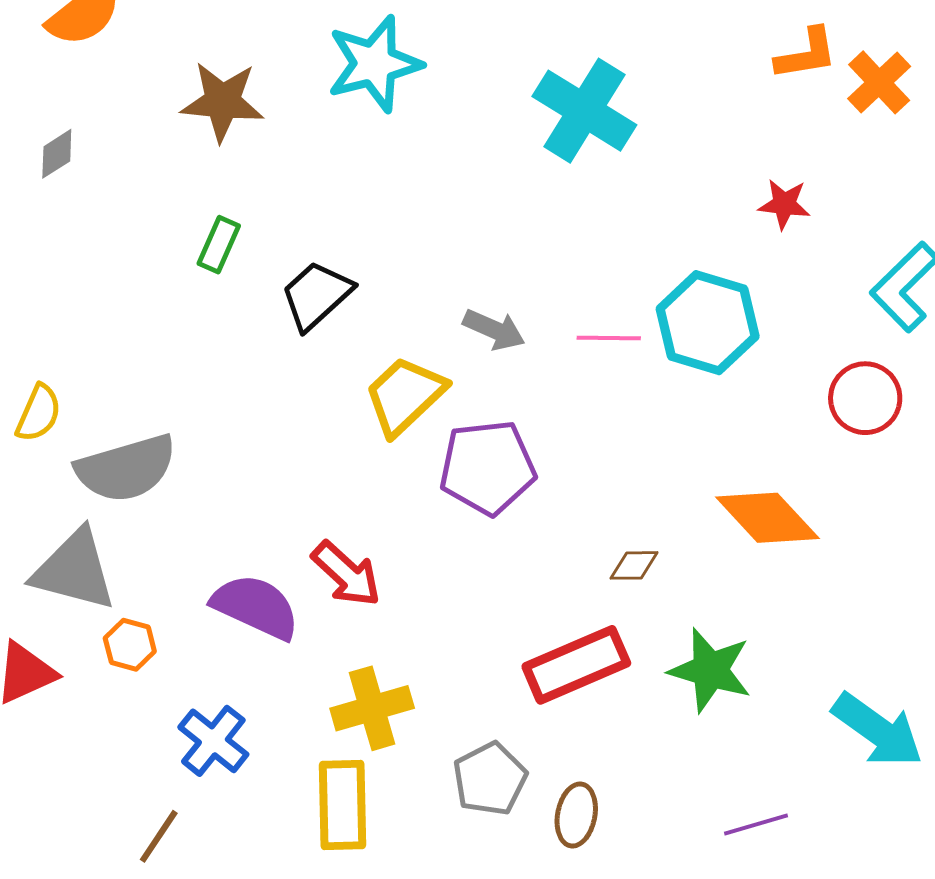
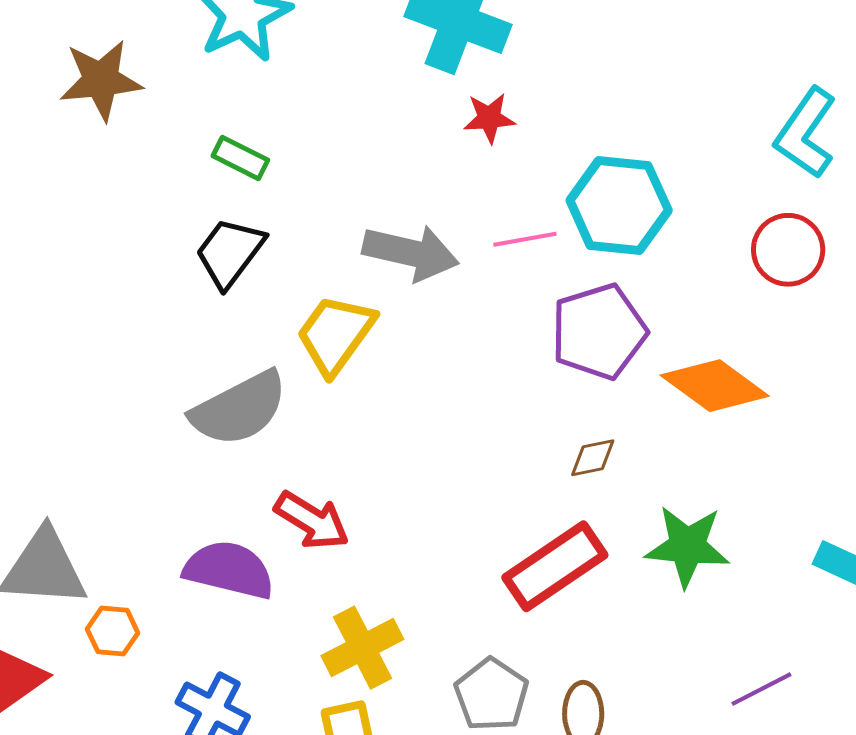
red star: (784, 204) -> (489, 118), moved
green rectangle: (219, 245) -> (240, 158), moved, turned -76
gray arrow: (494, 330) -> (411, 253), size x1.5
purple pentagon: (488, 467) -> (599, 332), moved
gray semicircle: (126, 468) -> (239, 409), moved

